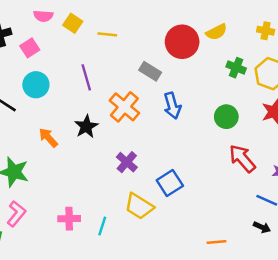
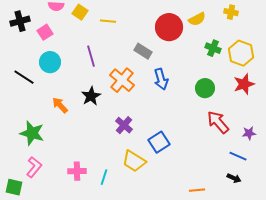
yellow cross: (266, 31) -> (231, 12), moved

